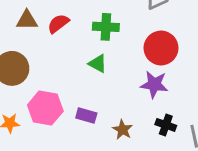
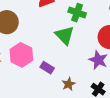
green triangle: (98, 64) -> (65, 35), size x1.5

